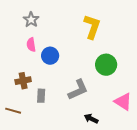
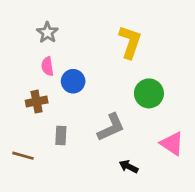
brown cross: (23, 81) -> (37, 102), moved

